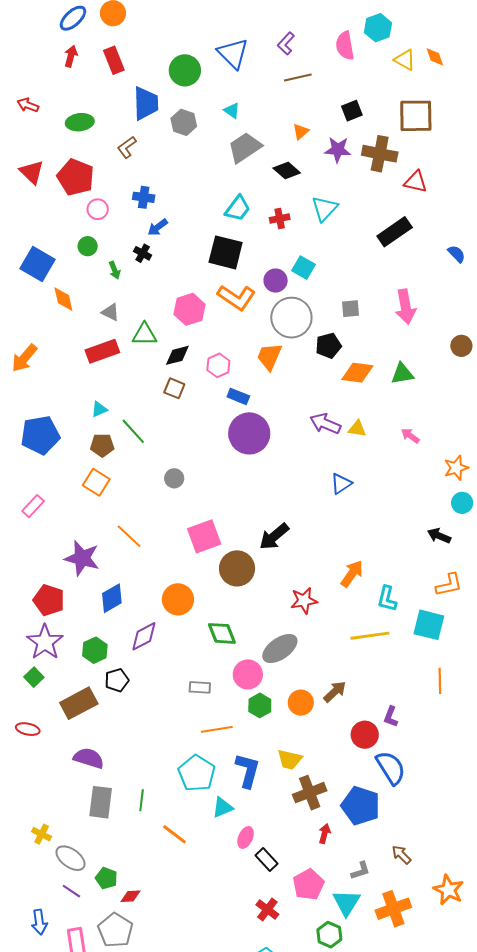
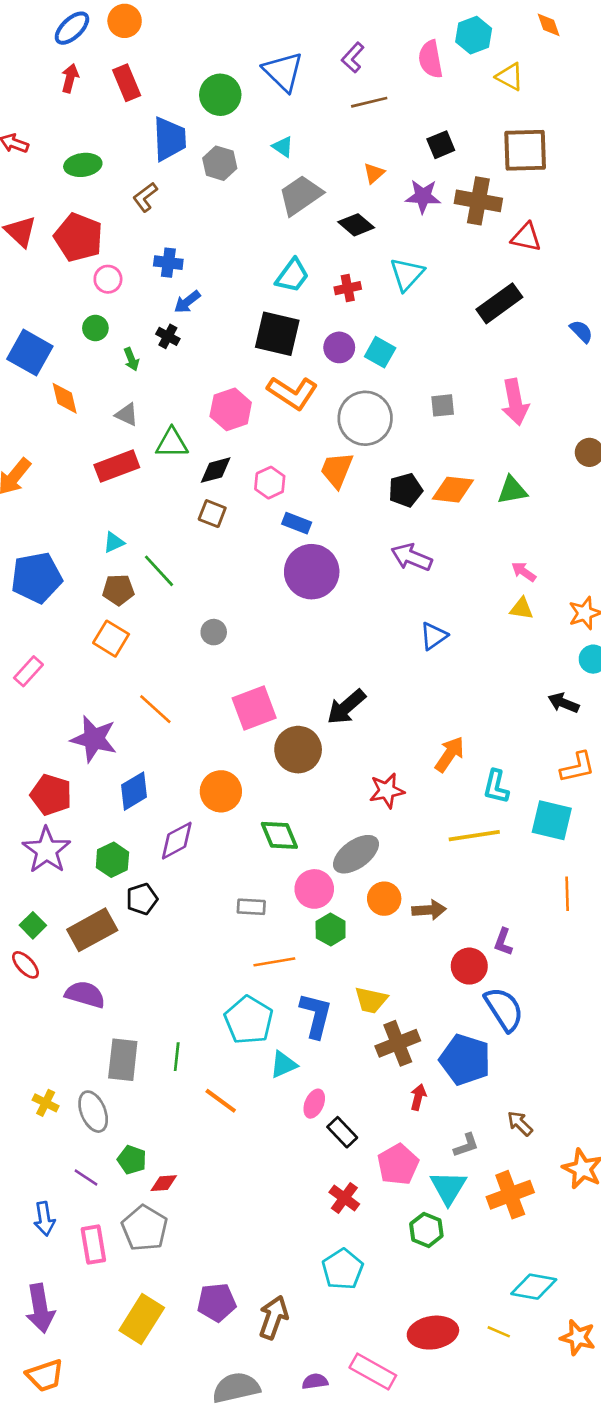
orange diamond: (435, 57) -> (549, 25), moved
purple circle: (276, 281) -> (339, 347), moved
black pentagon: (328, 346) -> (406, 490), moved
yellow triangle: (357, 429) -> (522, 609), moved
green square: (34, 677) -> (33, 925), moved
brown arrow: (335, 692) -> (429, 910), turned 40
orange circle: (301, 703) -> (384, 899), moved
red ellipse: (28, 729) -> (25, 965), turned 35
purple semicircle: (89, 758) -> (85, 994), moved
gray ellipse: (71, 858) -> (93, 1112), moved, turned 32

